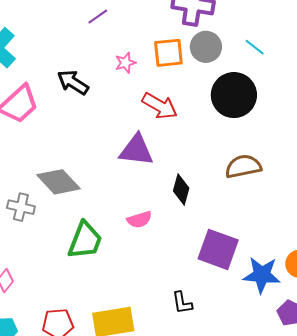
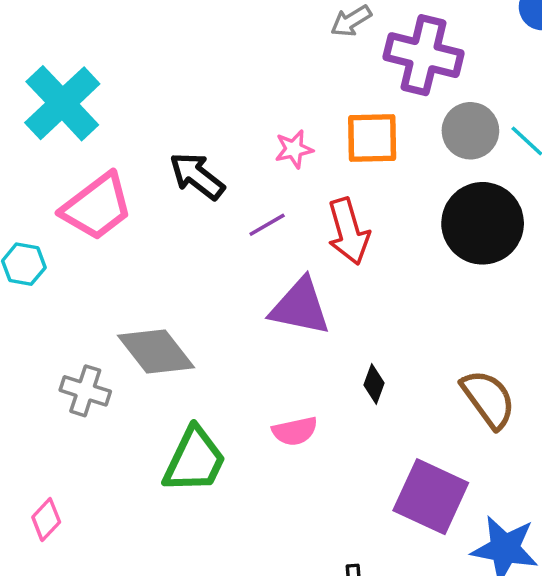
purple line: (98, 17) -> (267, 225), moved
gray circle: (206, 47) -> (470, 131), moved
red arrow: (160, 106) -> (348, 231), turned 39
brown semicircle: (243, 166) -> (488, 399), moved, turned 60
black diamond: (181, 190) -> (374, 384), size x0.7

